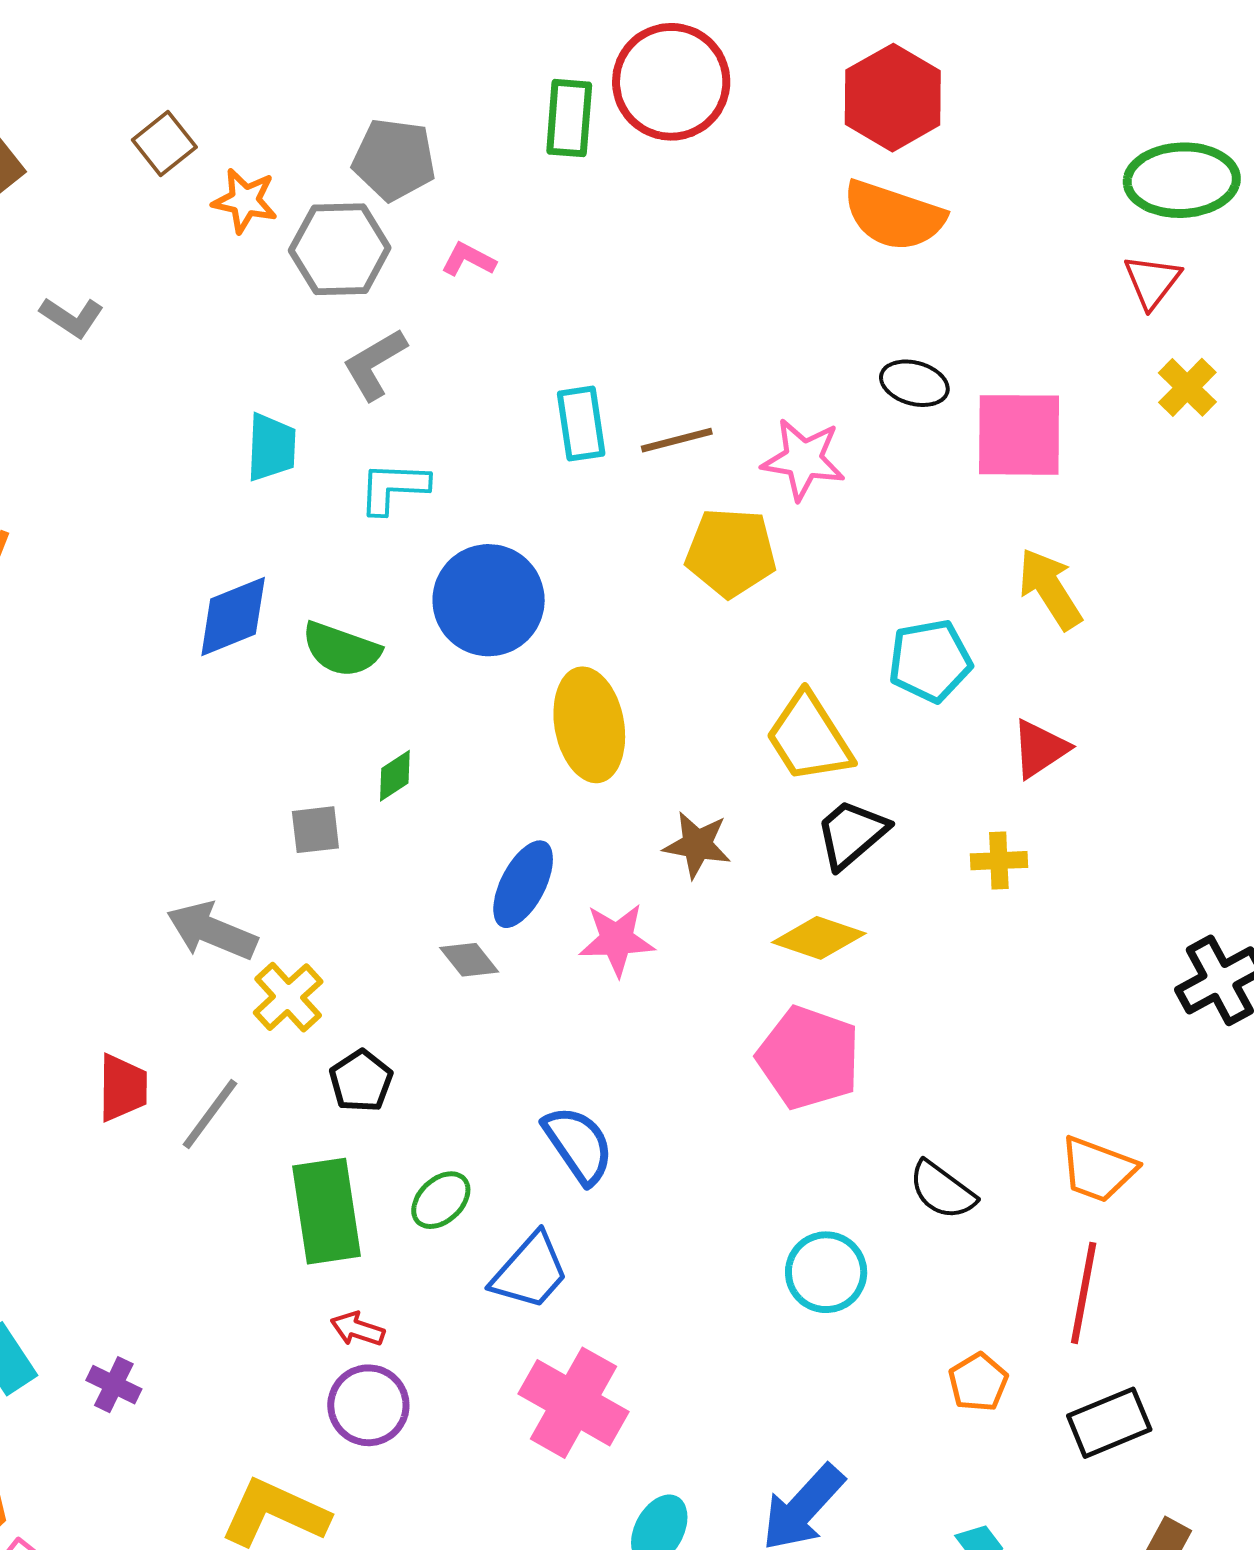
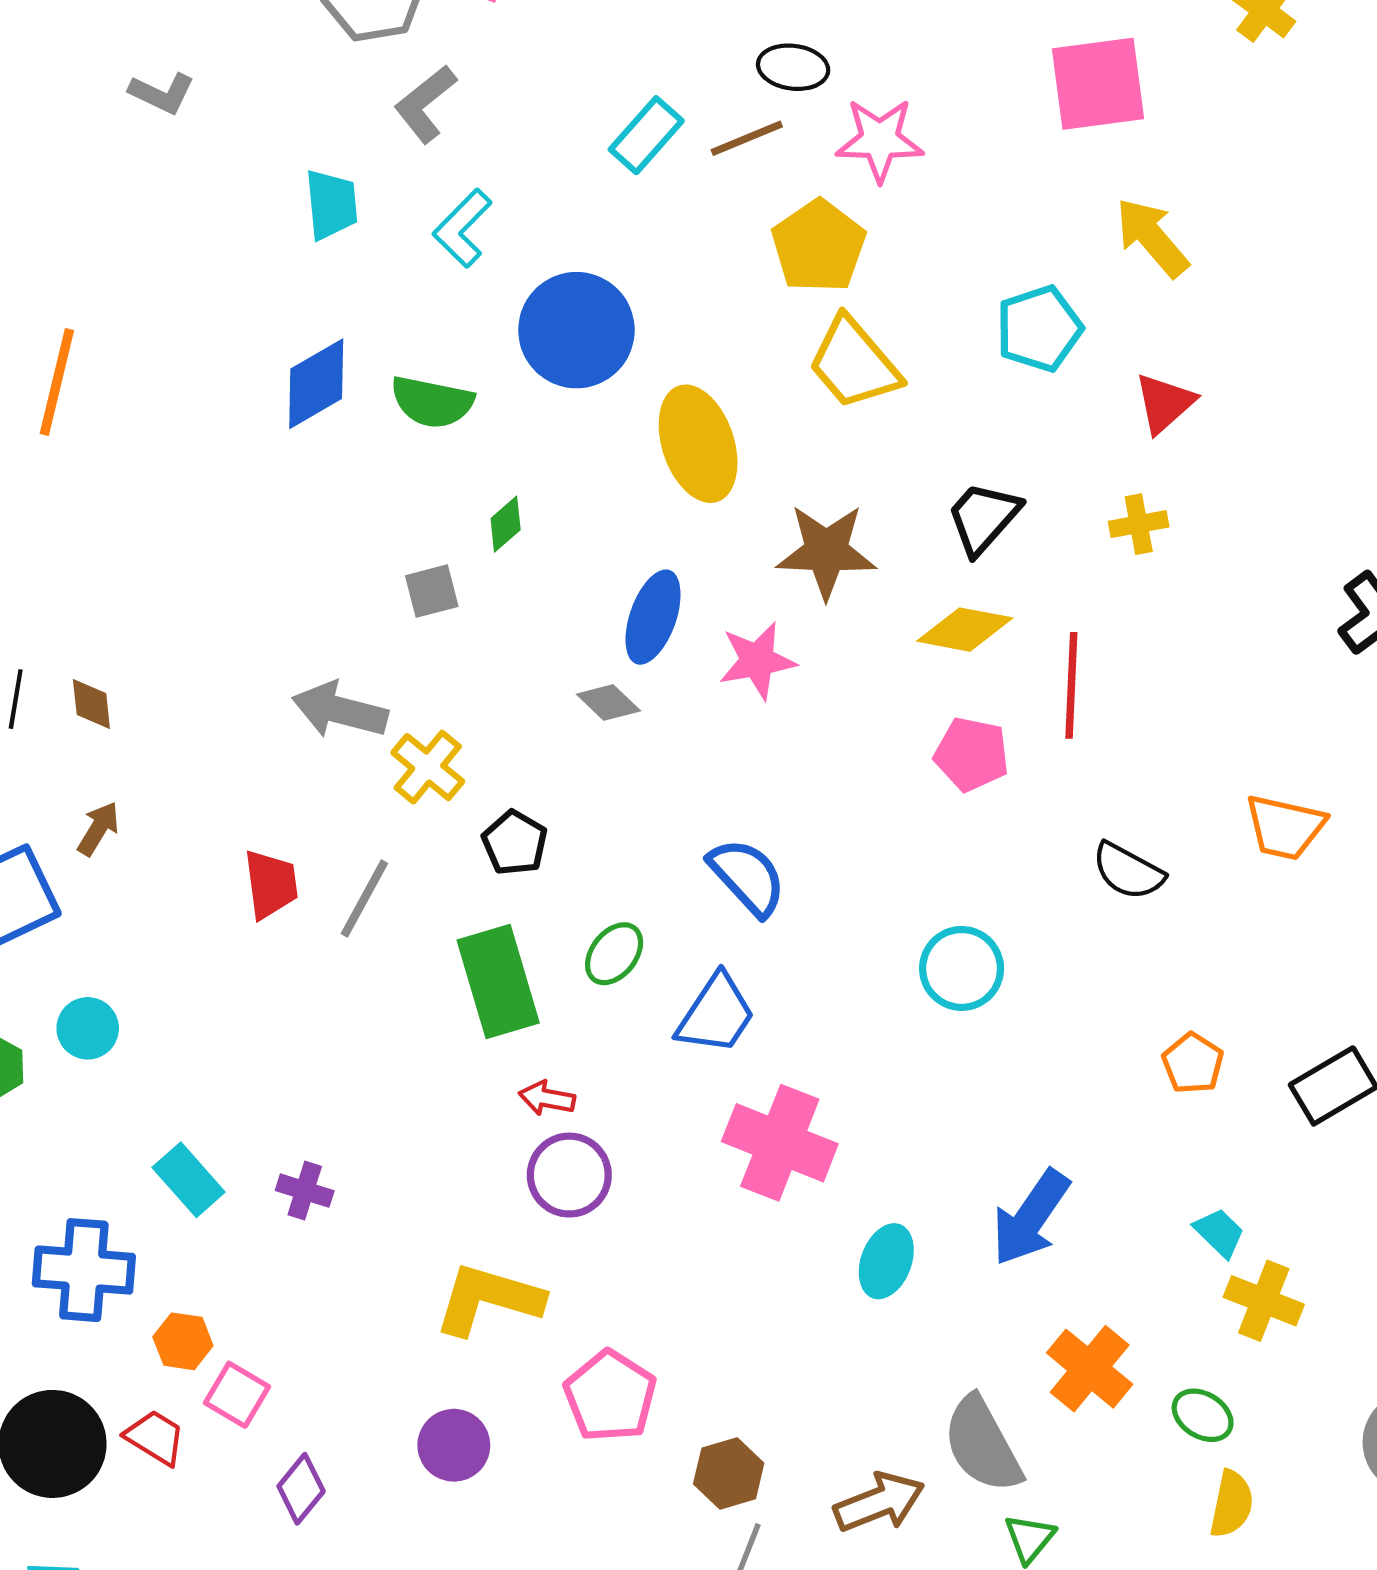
gray L-shape: (72, 317) -> (162, 93), moved
black ellipse: (914, 383) -> (793, 67), moved
cyan rectangle: (581, 424) -> (646, 135), turned 58
cyan L-shape: (393, 488) -> (462, 228), turned -40
yellow pentagon: (731, 552) -> (819, 246), turned -30
yellow trapezoid: (809, 738) -> (854, 363), moved
brown star: (697, 845) -> (826, 551), size x1.4
pink pentagon: (809, 1058) -> (972, 754), size x0.7
cyan circle: (826, 1272) -> (962, 968), moved
red line: (1084, 1293) -> (1071, 685), moved

